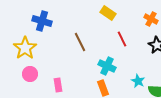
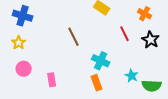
blue cross: (42, 21) -> (23, 16), moved
red line: (122, 39) -> (125, 34), moved
yellow star: (25, 48) -> (19, 43), size x0.6

